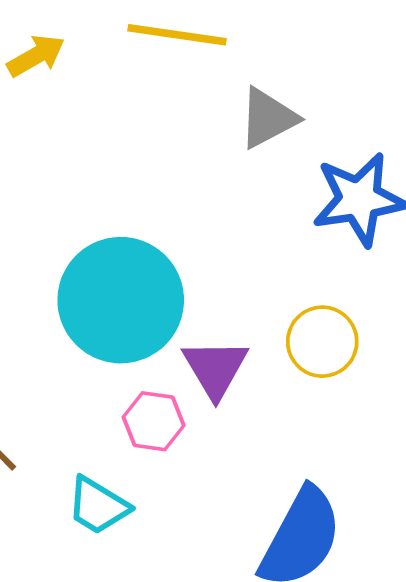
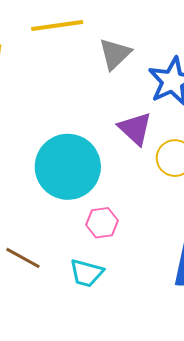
purple triangle: (215, 368) -> (135, 128), moved

